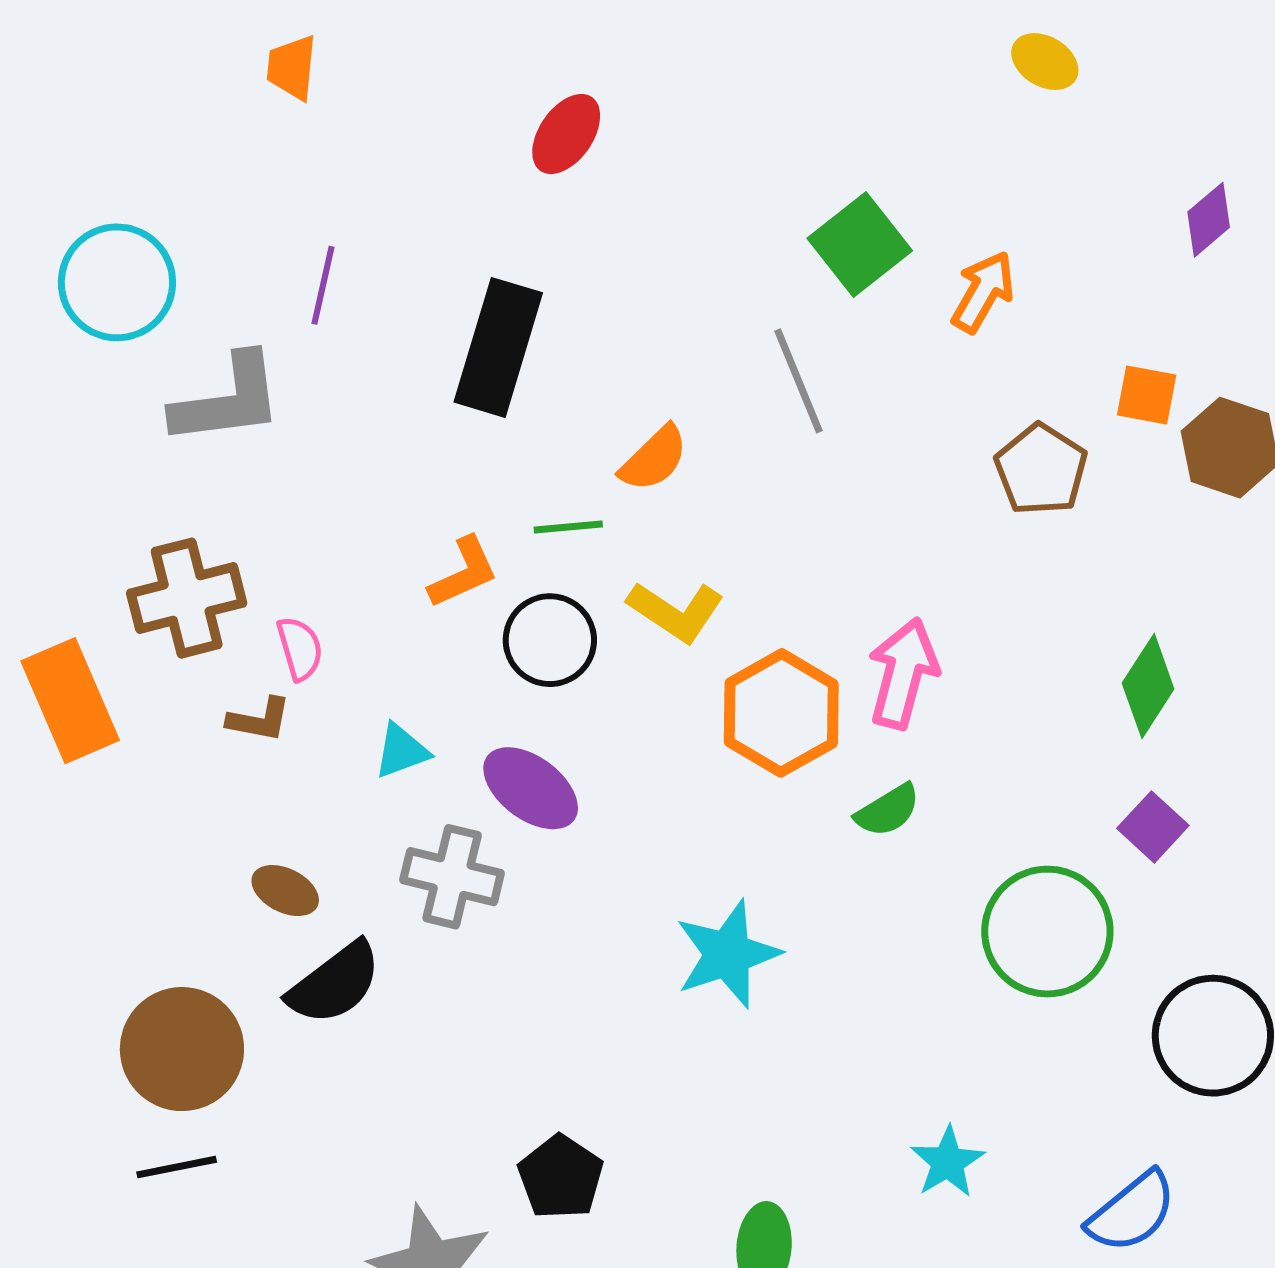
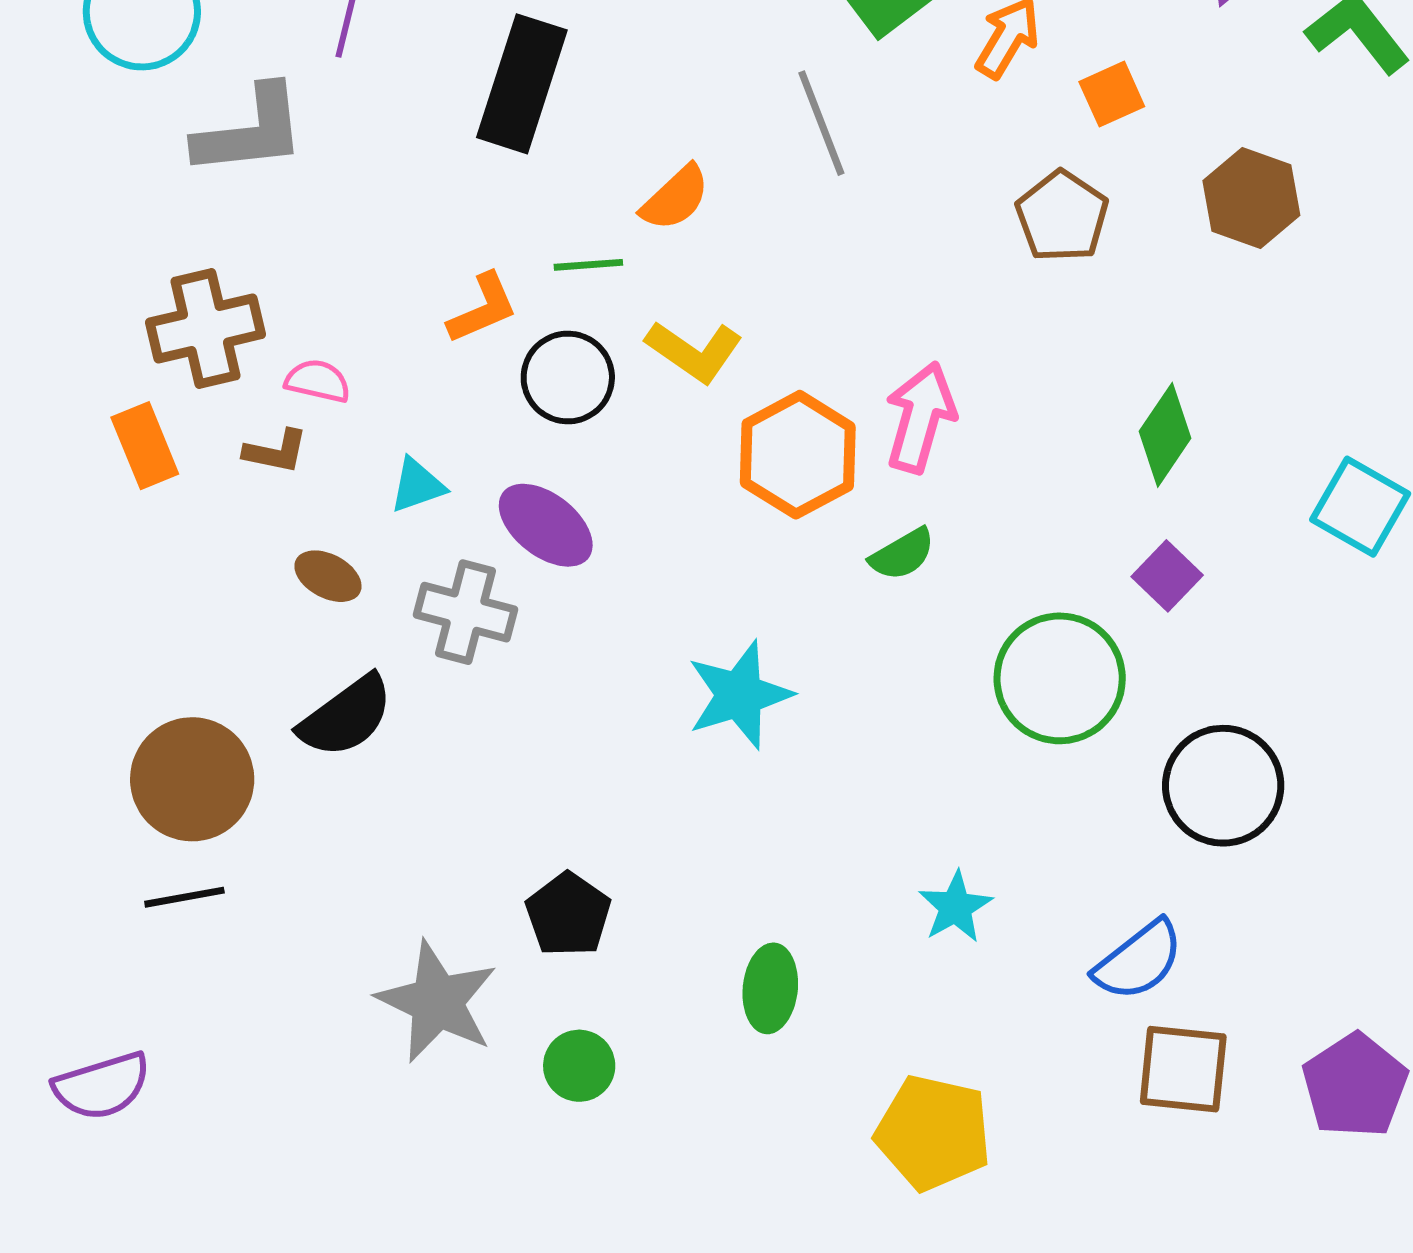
orange square: (1147, 395) -> (1112, 94), moved, turned -36
pink semicircle: (300, 648) -> (318, 381), turned -62
orange rectangle: (70, 701) -> (145, 446), moved, size x0.7
brown ellipse: (285, 891) -> (328, 576), moved

